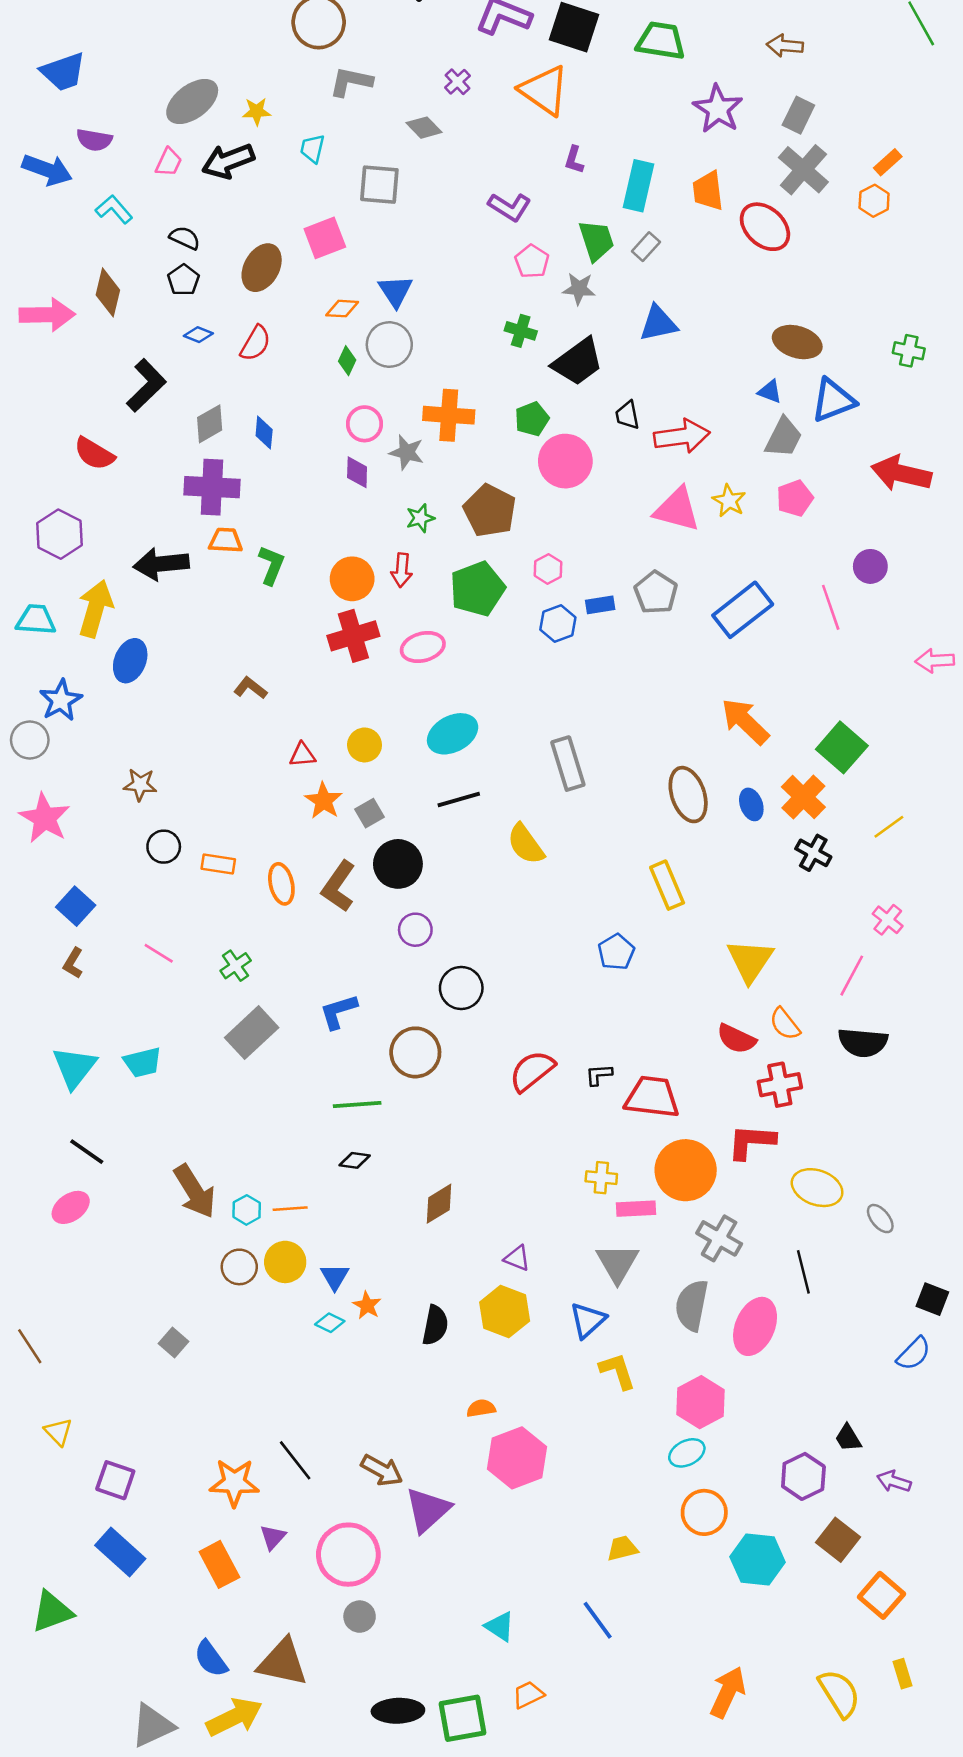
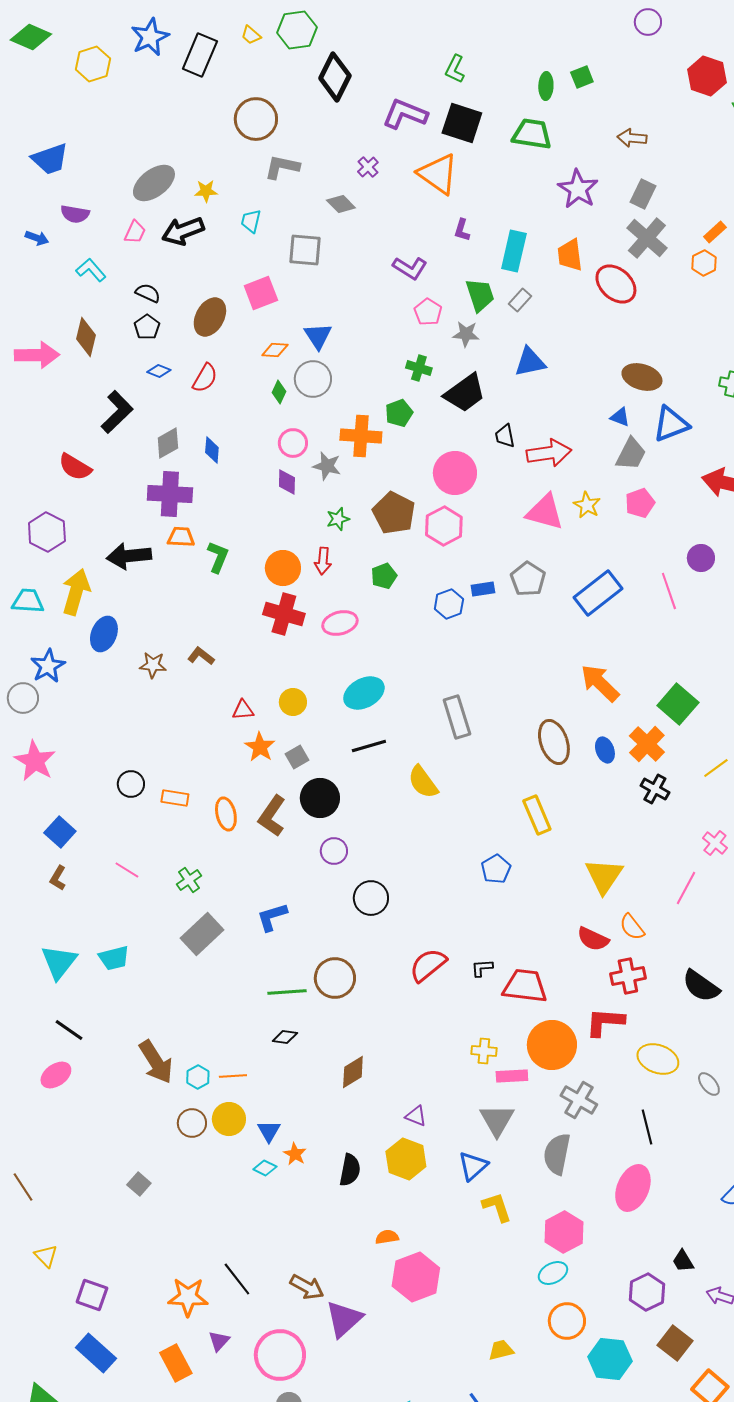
blue arrow: (47, 170) -> (37, 238), size x0.6
green pentagon: (532, 419) -> (399, 413), moved
pink hexagon: (548, 569) -> (444, 526), moved, size x1.6
green pentagon: (477, 589) -> (384, 576), size x0.6
red cross: (353, 636) -> (284, 614), turned 33
brown star: (140, 785) -> (153, 665), moved
black semicircle: (863, 1043) -> (701, 986), moved, turned 30
brown circle: (415, 1052) -> (335, 978), moved
pink ellipse: (755, 1326) -> (633, 1188), moved

